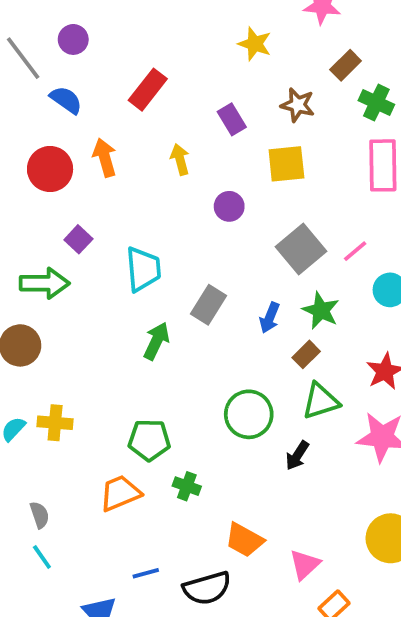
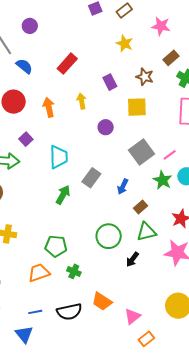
purple circle: (73, 39) -> (30, 26), moved
orange arrow: (105, 158) -> (49, 107), moved
green star: (321, 311) -> (163, 180), moved
blue line: (146, 573) -> (35, 312), moved
black semicircle: (207, 588) -> (69, 312), moved

